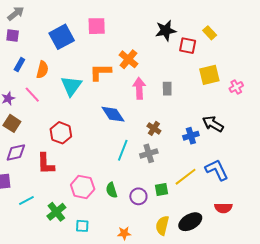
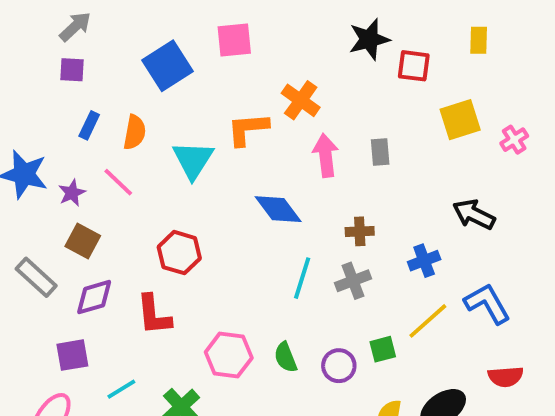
yellow rectangle: (210, 33) -> (479, 40), moved, turned 48
brown cross: (154, 128) -> (360, 231), turned -32
blue cross: (191, 136) -> (424, 261), moved

